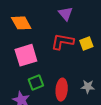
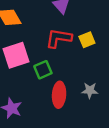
green square: (36, 83) -> (43, 70), moved

